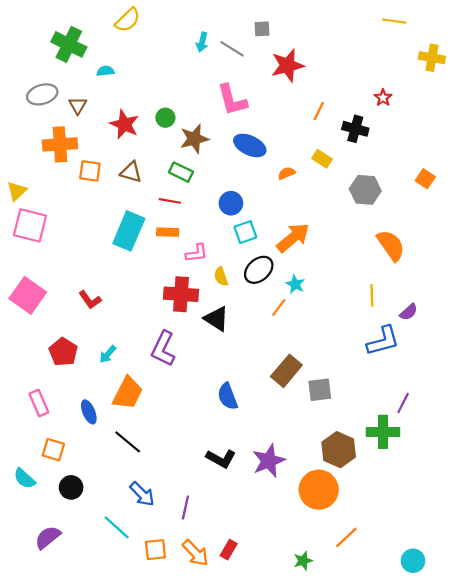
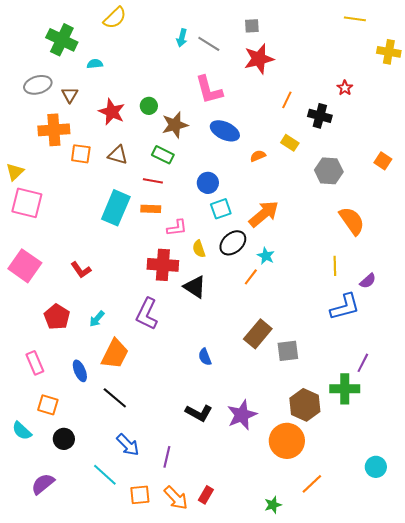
gray square: (262, 29) -> (252, 26), moved
blue semicircle: (228, 396) -> (205, 357), size x0.7
cyan circle: (413, 561) -> (376, 467), moved

